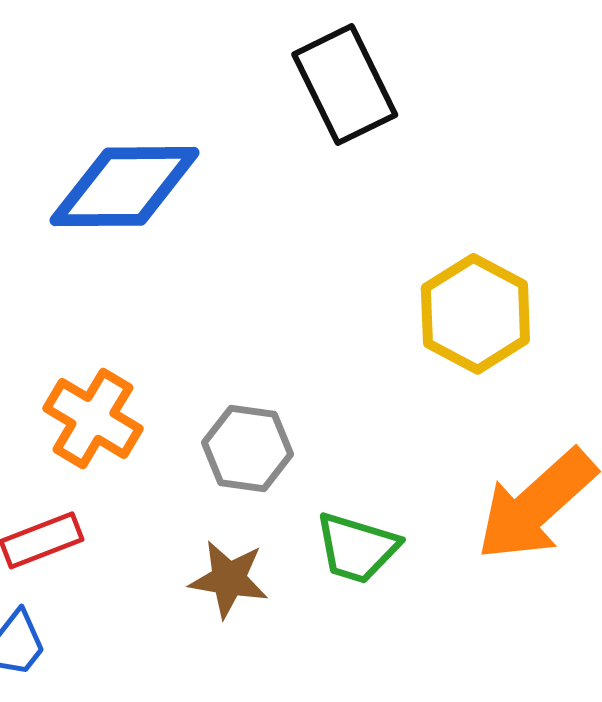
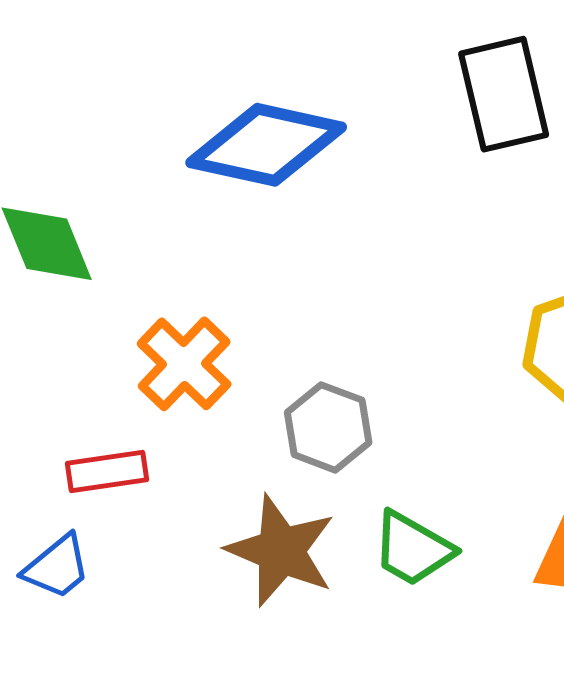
brown star: (229, 579) -> (281, 551), size x1.4

